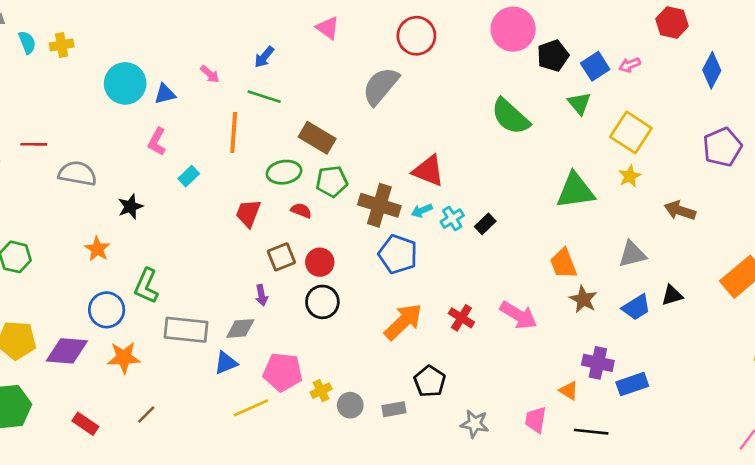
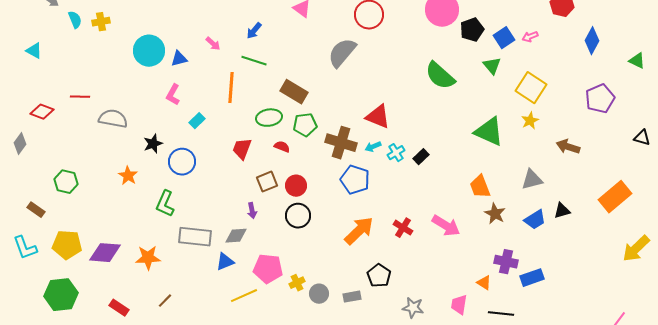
green triangle: (575, 191) -> (489, 132), turned 32
blue circle: (107, 310) -> (182, 162), moved

